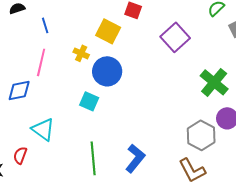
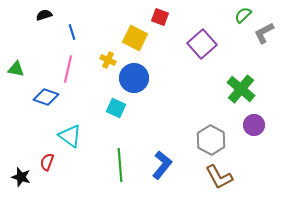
blue diamond: (19, 90) -> (46, 97), turned 30
gray hexagon: (201, 135) -> (211, 140), moved

